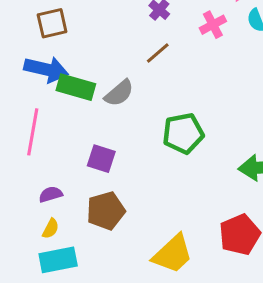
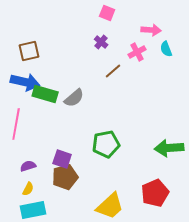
brown line: (158, 53) -> (113, 71), moved
green pentagon: (183, 133) -> (106, 144), moved
purple square: (101, 159) -> (62, 159), moved

